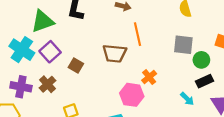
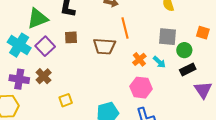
brown square: (76, 66) -> (71, 37), moved, turned -32
orange cross: (149, 77) -> (139, 59), moved
pink hexagon: (132, 95) -> (141, 88), moved
cyan arrow: (187, 99) -> (159, 62), moved

